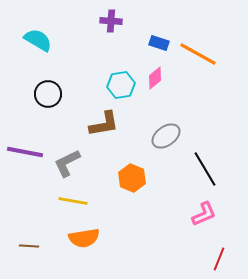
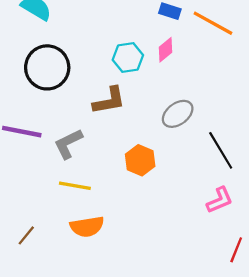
black circle: (48, 94) -> (47, 67), size x1.5
brown line: (29, 246) -> (26, 235), turned -54

